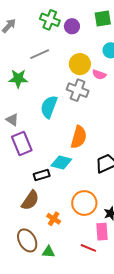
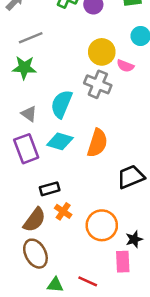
gray line: (40, 54) -> (31, 38), moved
gray triangle: (12, 120) -> (29, 114), moved
cyan diamond: (61, 163) -> (60, 141), moved
orange cross: (54, 219) -> (63, 211), moved
brown ellipse: (27, 240) -> (35, 254), moved
red line: (88, 248) -> (88, 281), moved

